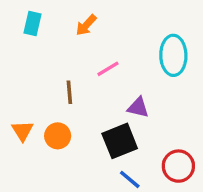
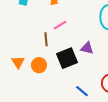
pink line: (108, 69) -> (60, 25), moved
black square: (120, 141) -> (67, 58), moved

